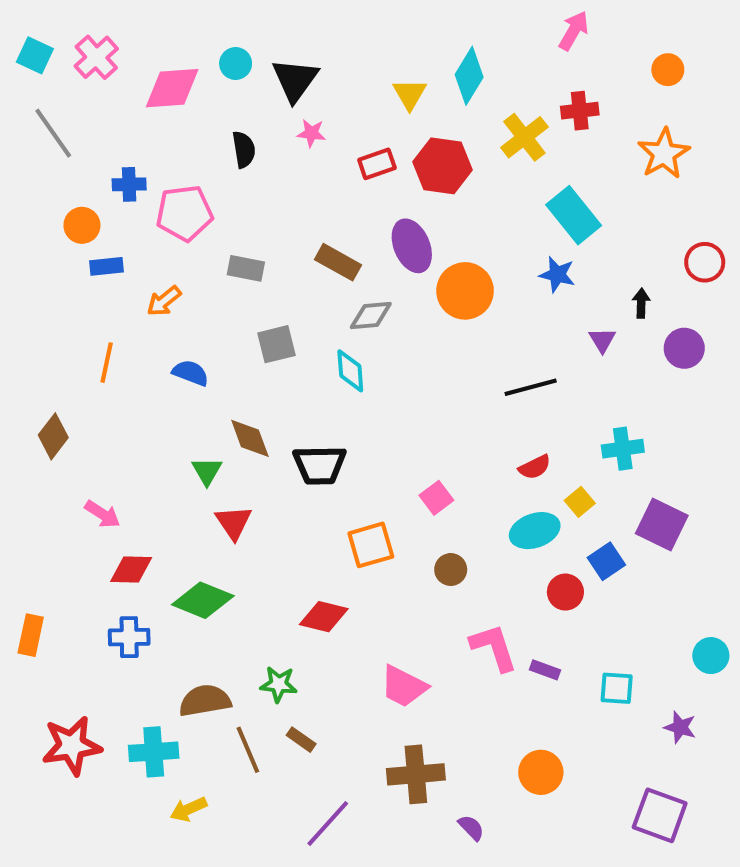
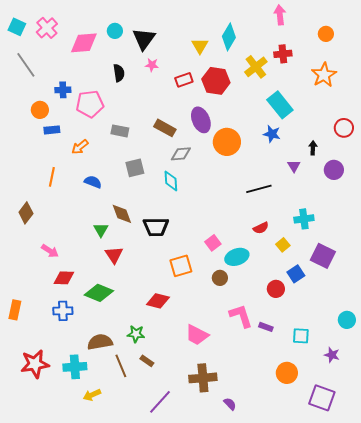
pink arrow: (574, 31) -> (280, 15), turned -36
cyan ellipse: (535, 531) -> (237, 257), moved
orange circle: (541, 772) -> (287, 373), moved

